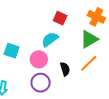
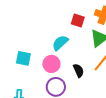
red square: (60, 18) -> (78, 21), moved

